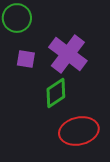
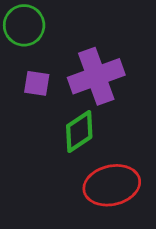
purple cross: (68, 54) -> (96, 76), turned 33

